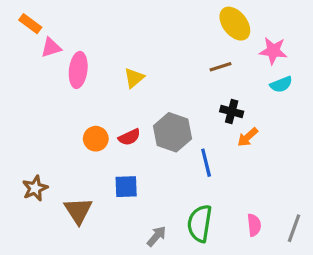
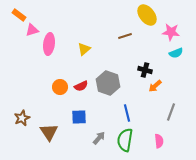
brown line: (220, 67) -> (125, 36), moved
blue line: (206, 163) -> (127, 113), moved
gray line: (294, 228) -> (171, 112), moved
gray arrow: (156, 236) -> (99, 138), moved

